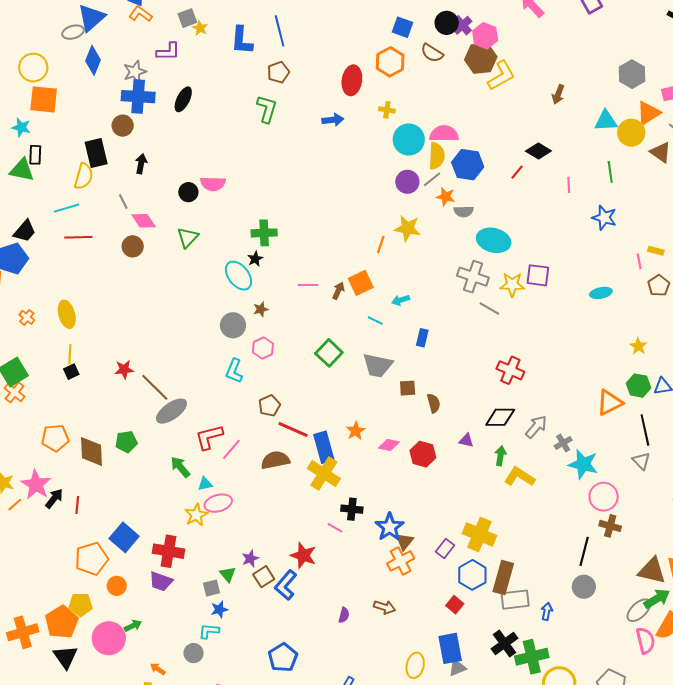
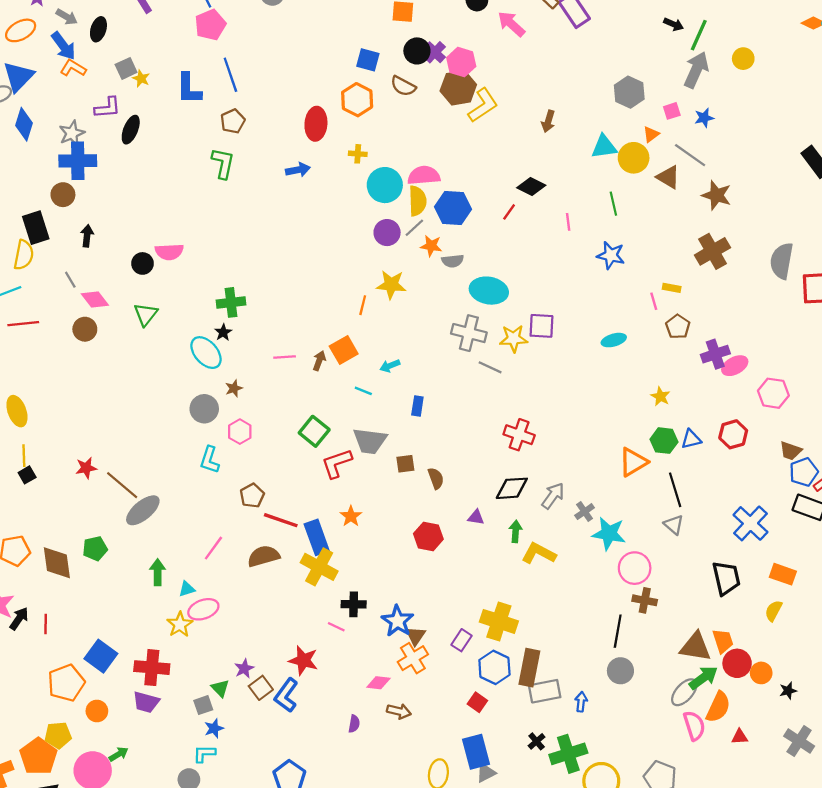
black ellipse: (183, 99) -> (131, 130), moved
orange triangle: (648, 113) -> (651, 134), size x0.6
red L-shape: (209, 437) -> (337, 463), moved
pink diamond: (389, 445) -> (378, 683), moved
green arrow: (180, 467) -> (158, 572), turned 45
black cross: (504, 643) -> (537, 741), size x0.6

